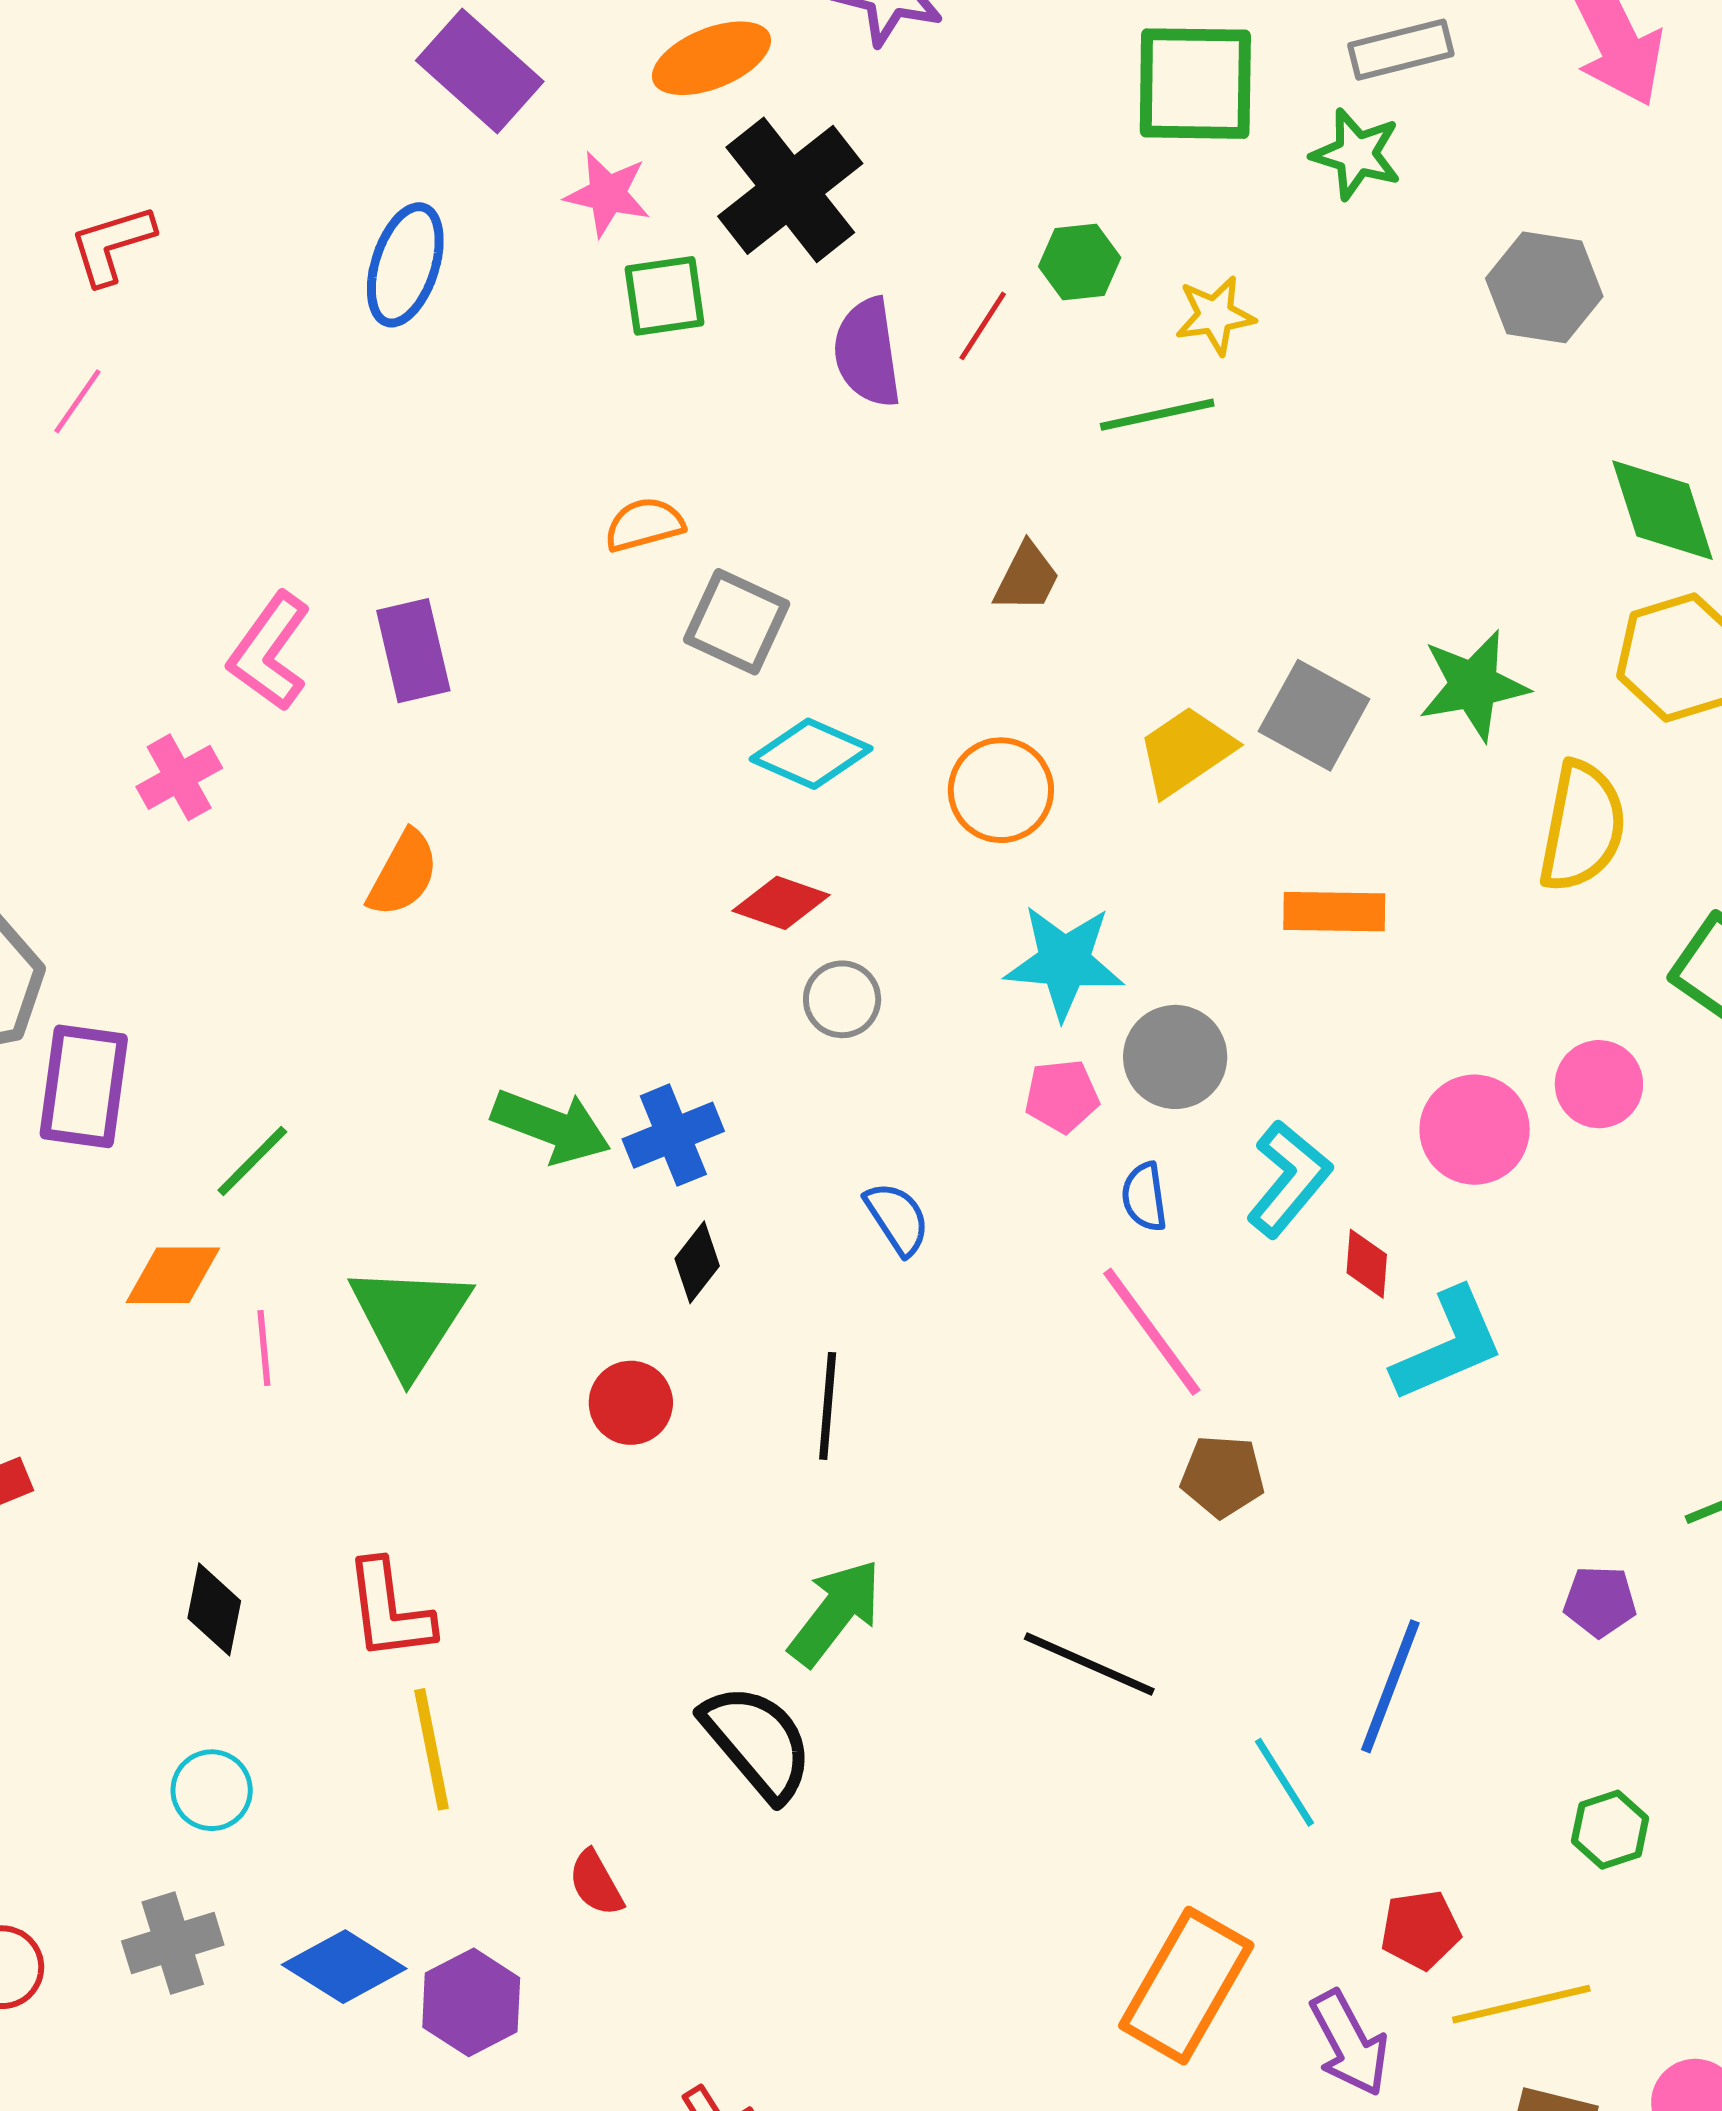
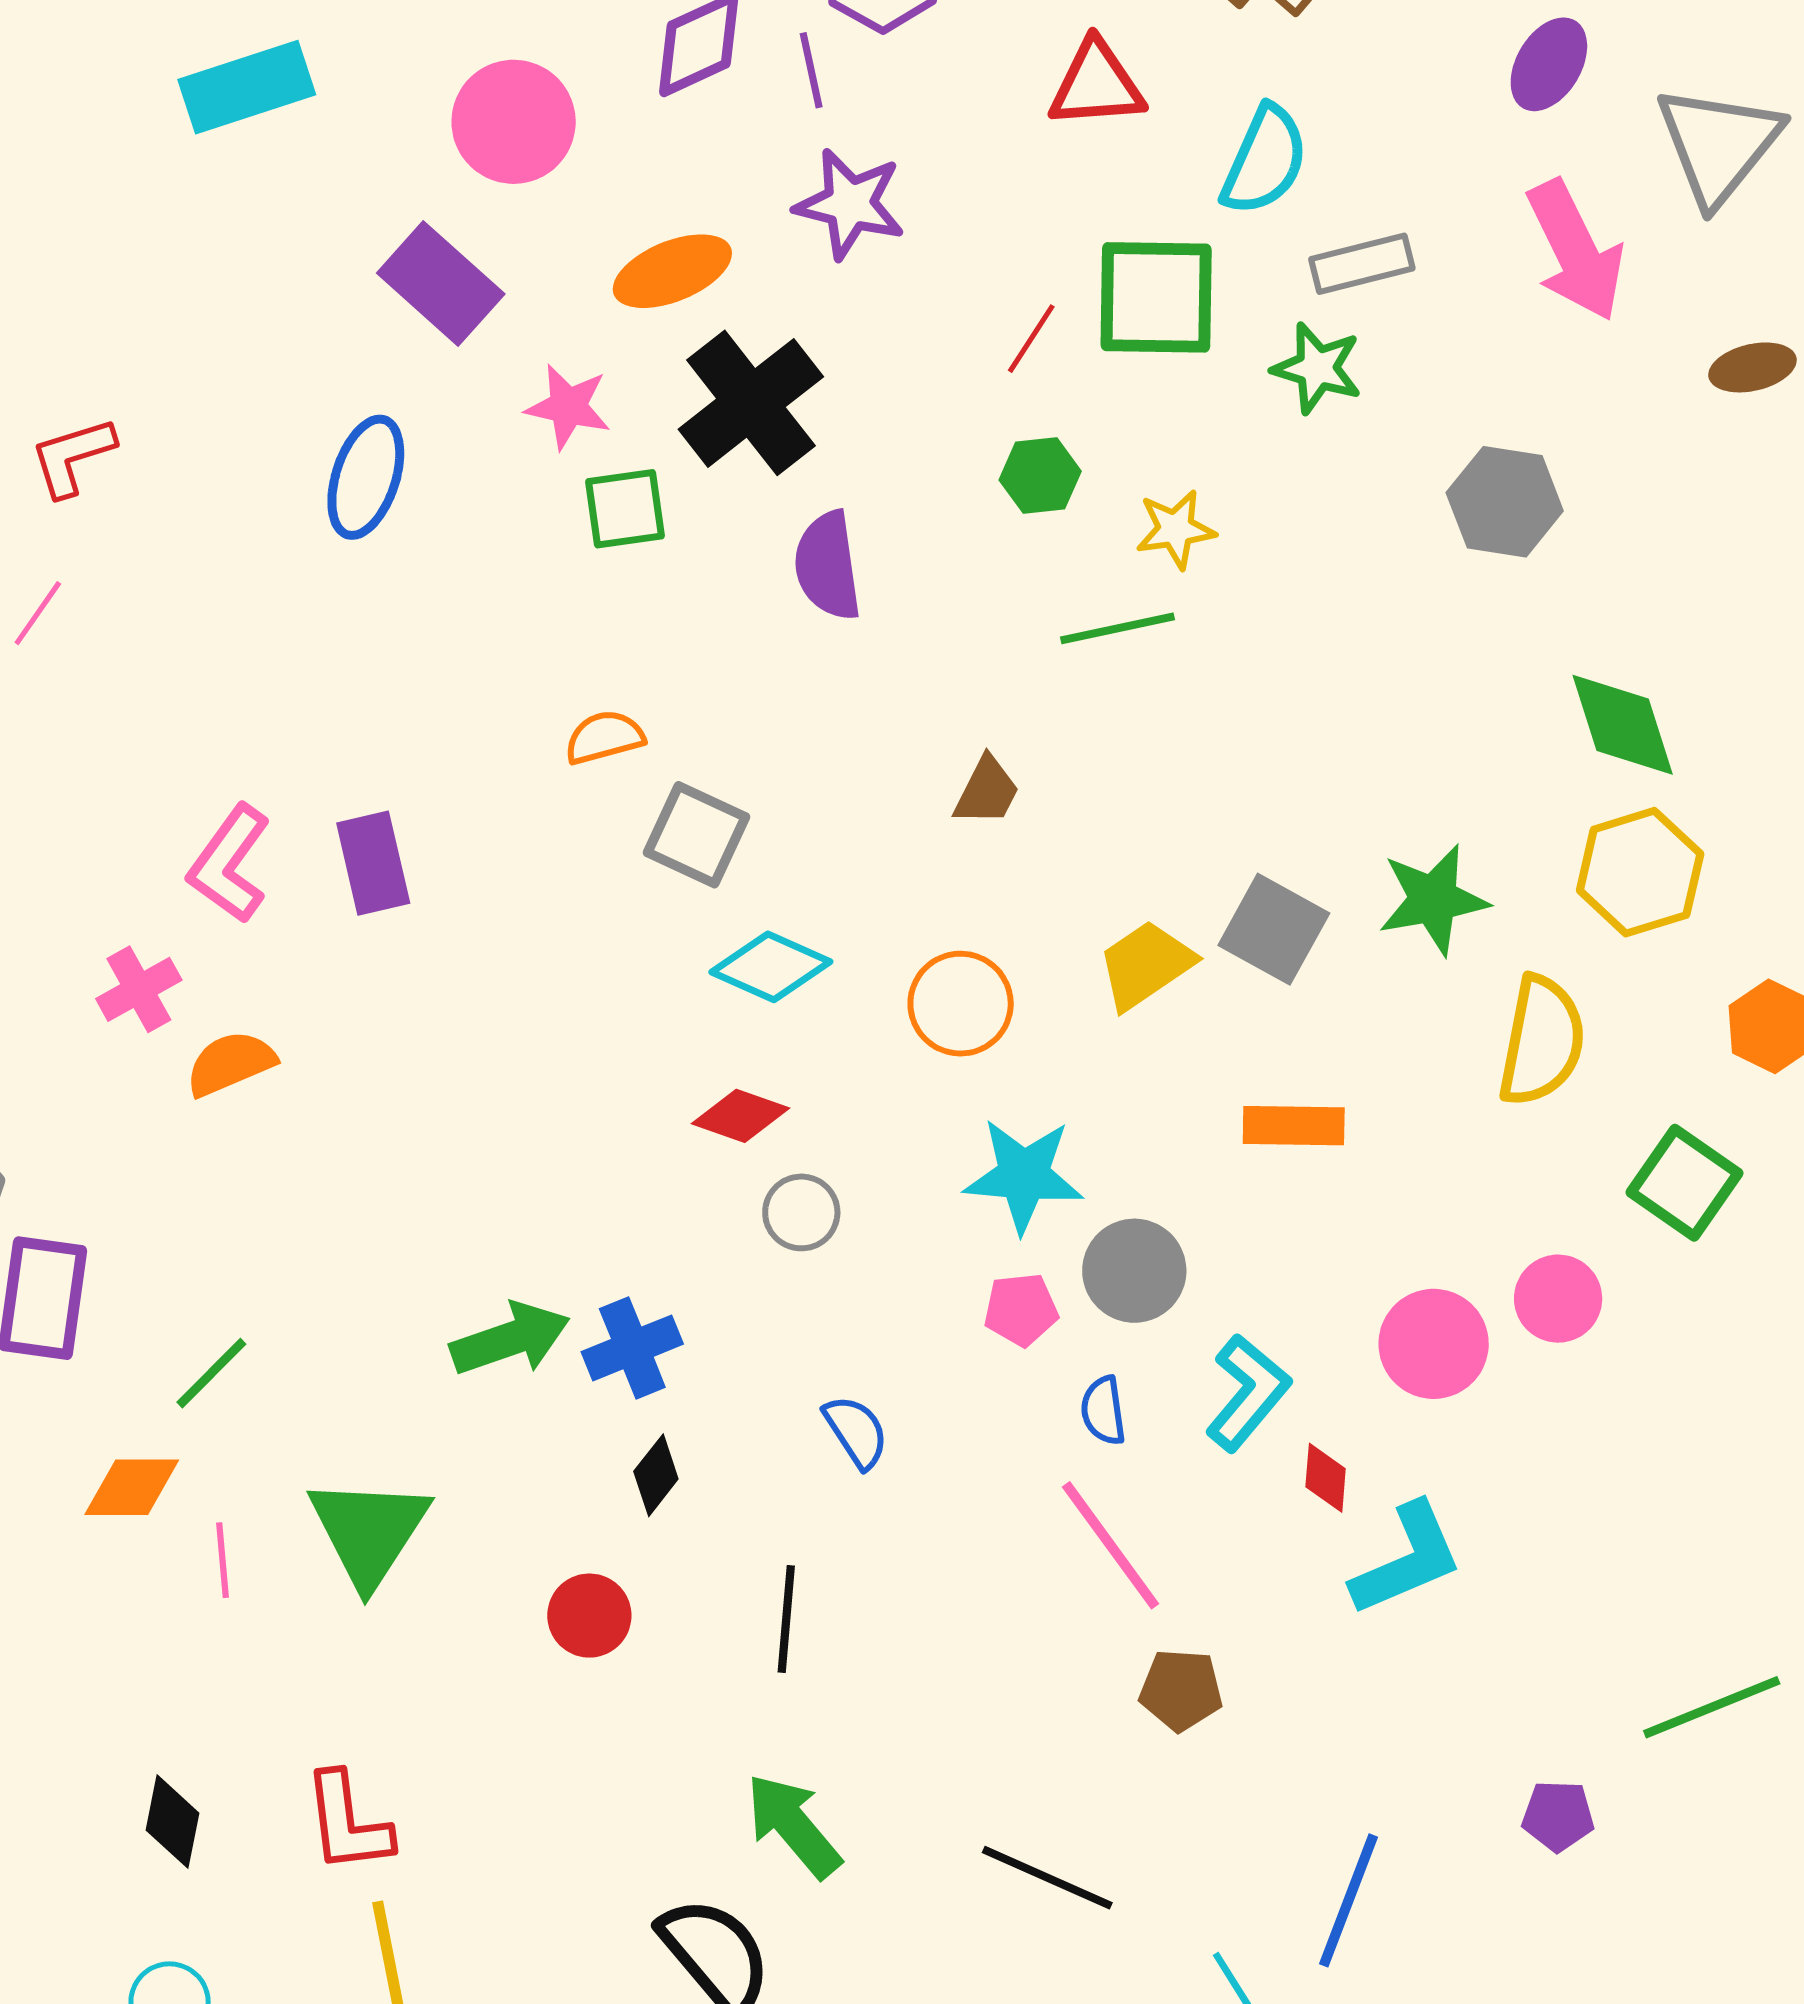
red line: (983, 326) -> (1031, 339), moved
orange semicircle: (403, 874) -> (230, 1063), moved, turned -142
green arrow: (551, 1126) -> (510, 1339), turned -40
green arrow: (835, 1612) -> (793, 1826), turned -78

